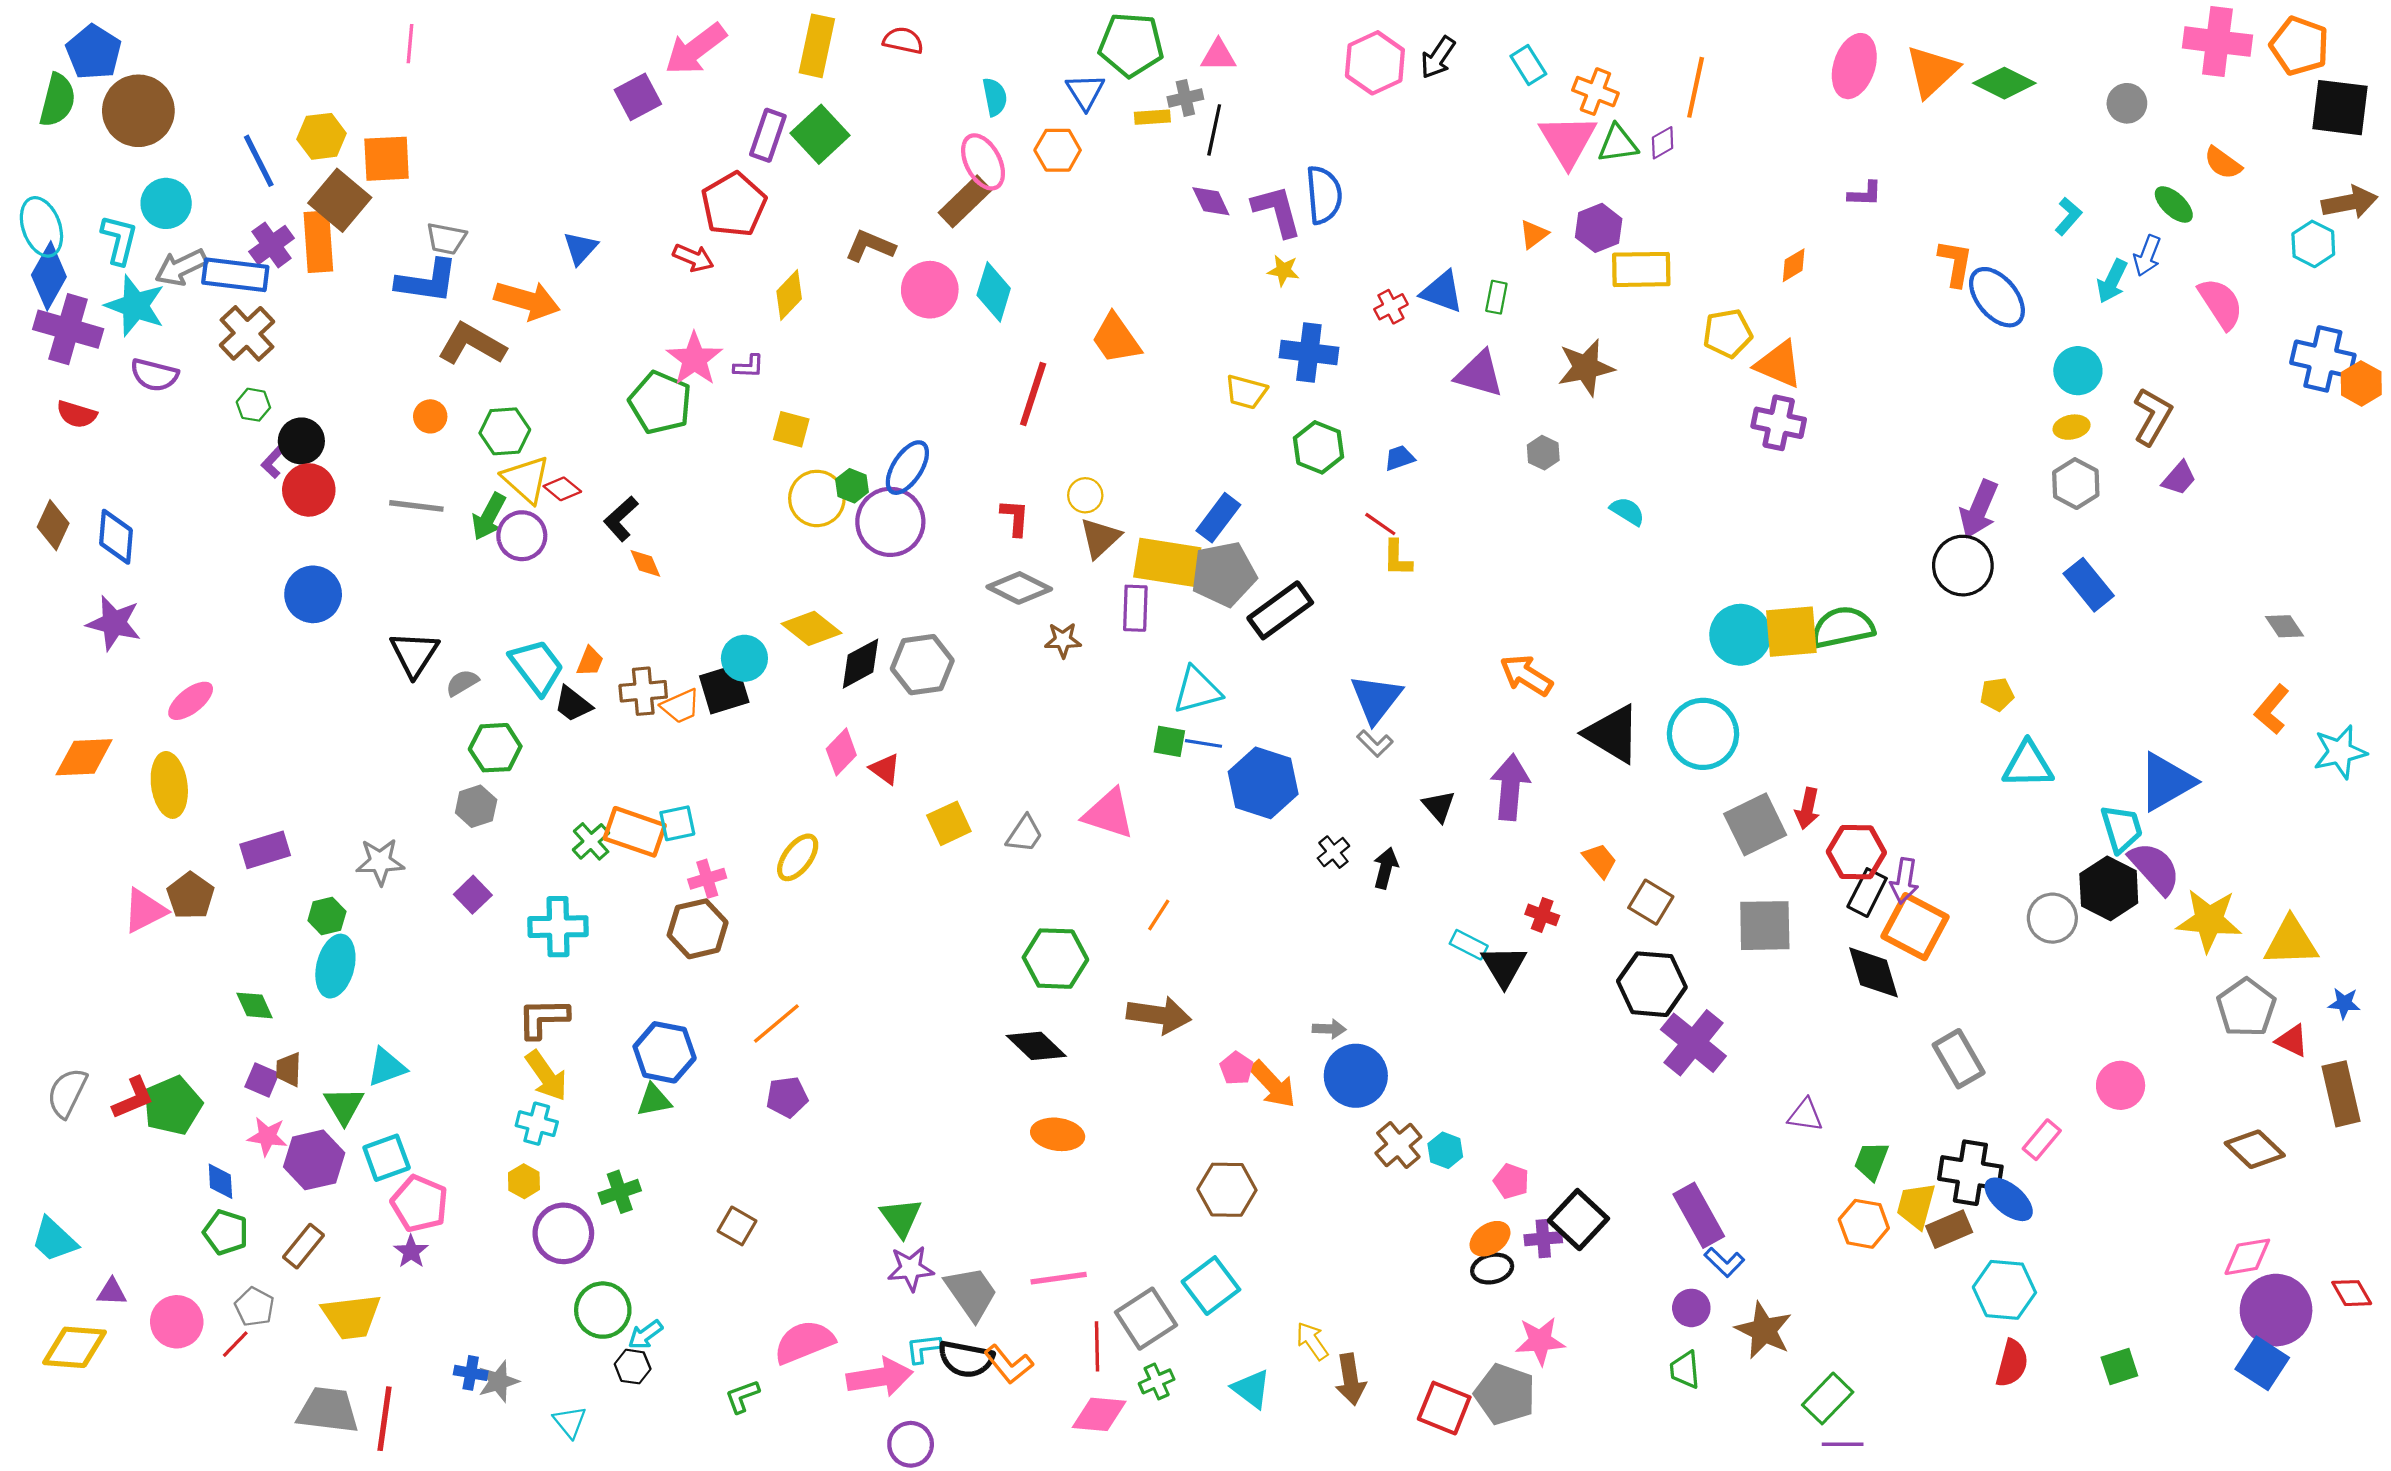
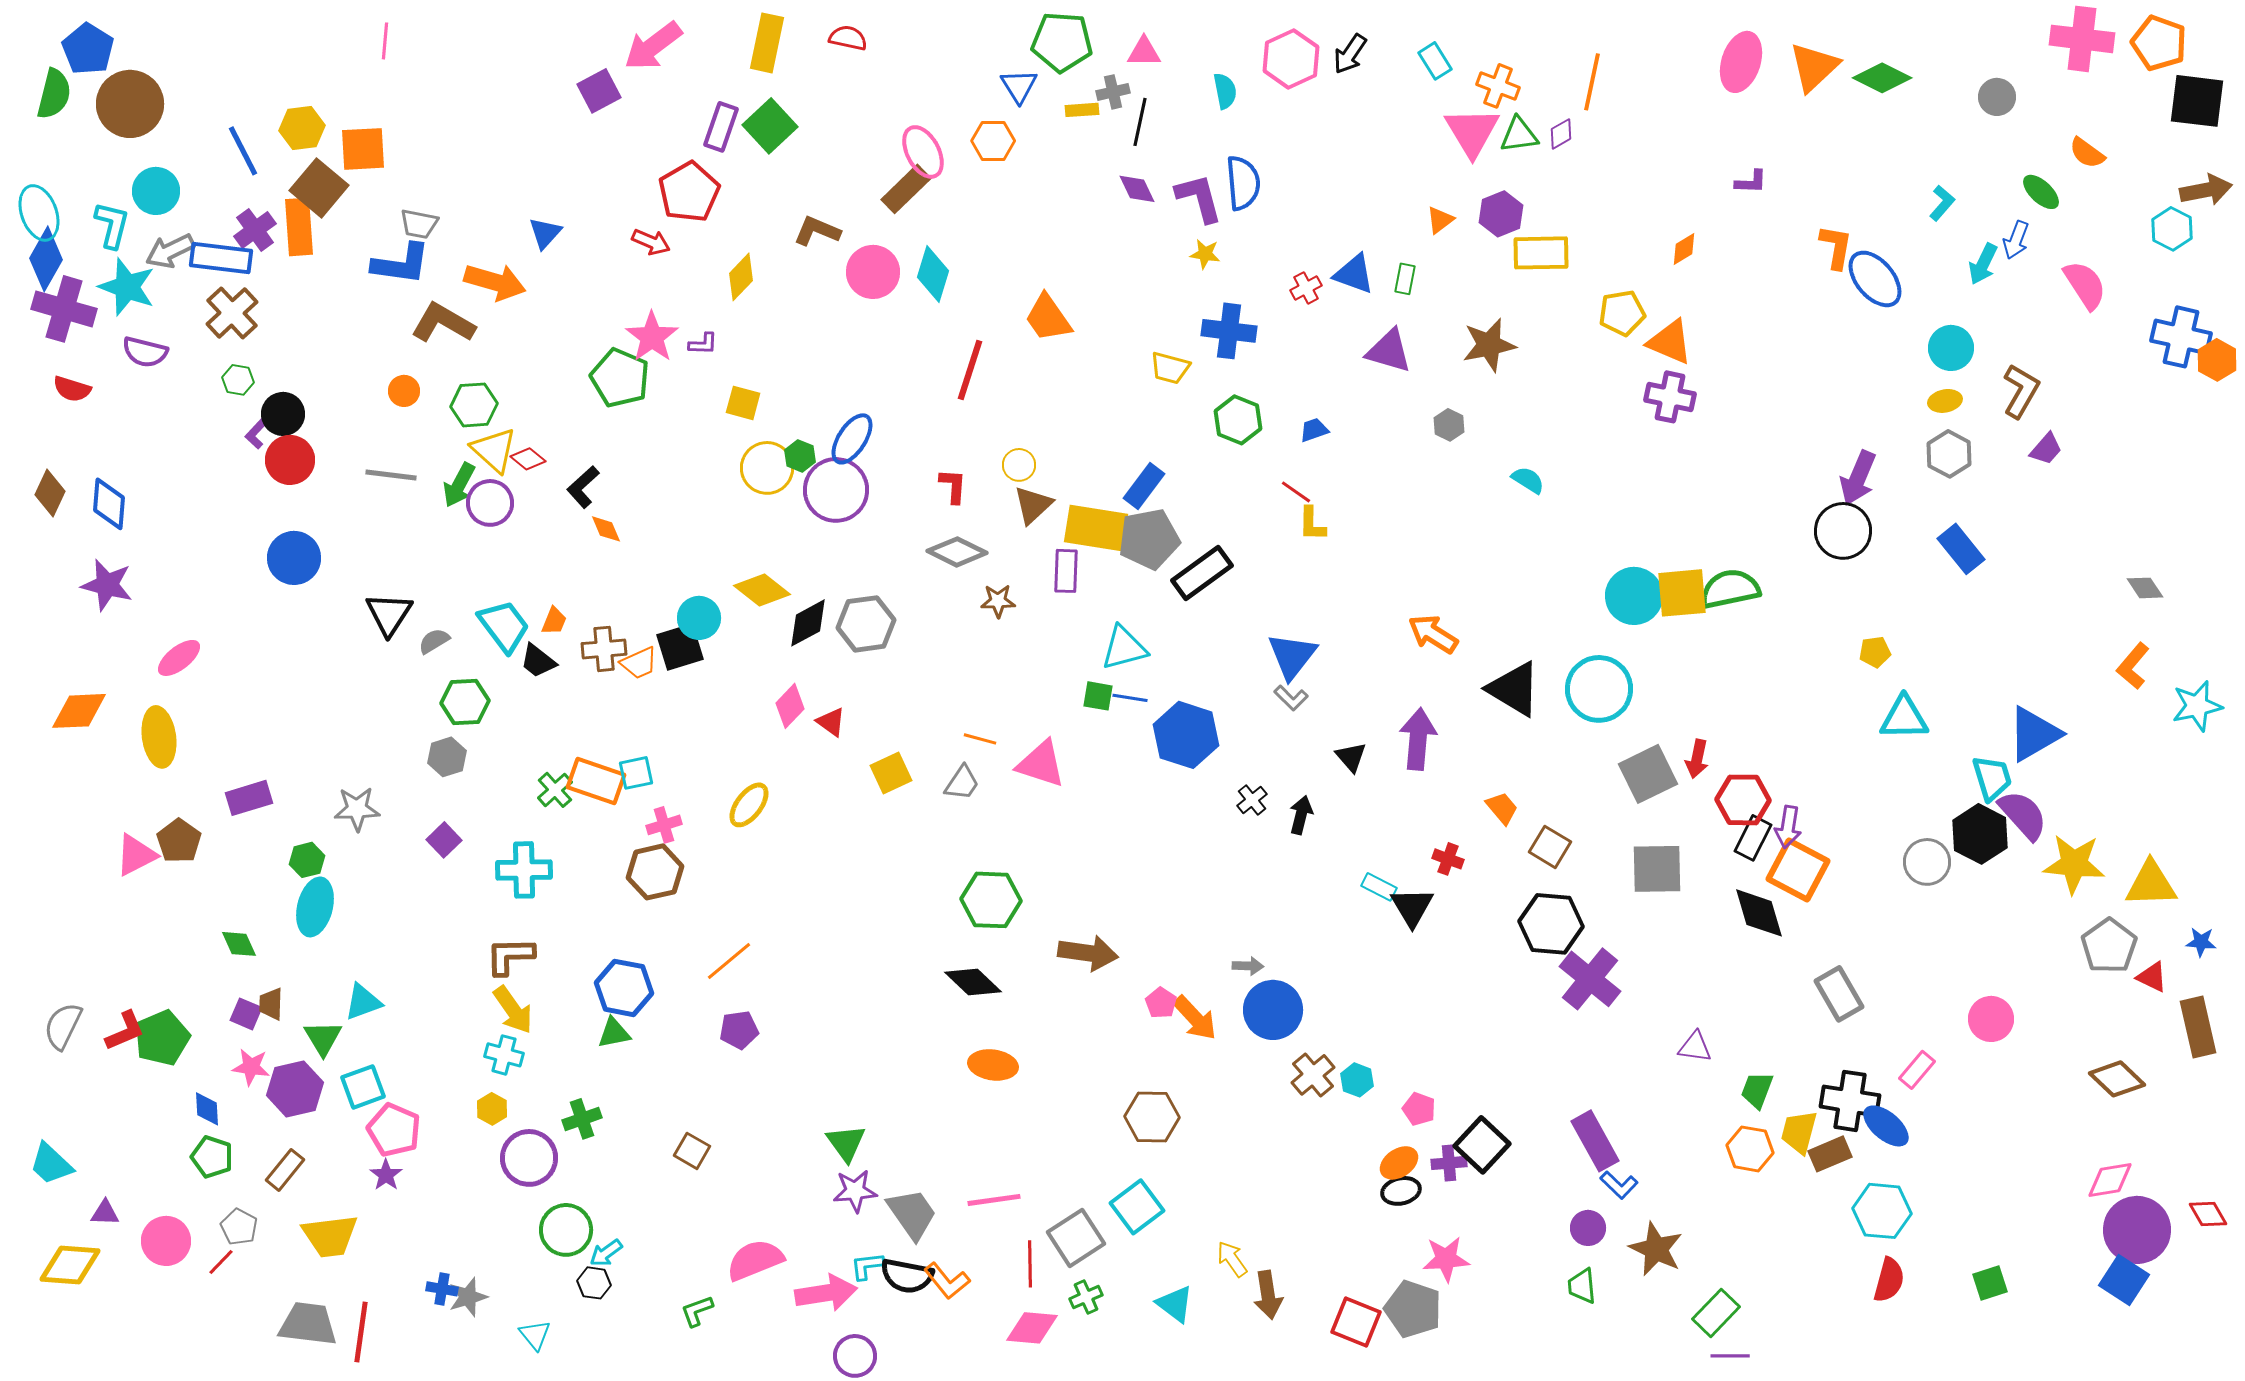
cyan semicircle: (995, 97) -> (1225, 91), moved
orange line: (1159, 915) -> (980, 739), moved, turned 72

